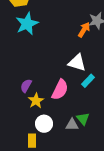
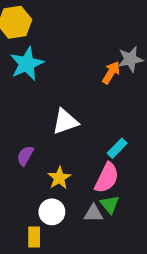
white triangle: (77, 63) -> (65, 122), moved, turned -36
pink semicircle: (60, 90) -> (107, 178), moved
yellow star: (36, 101) -> (59, 178), moved

